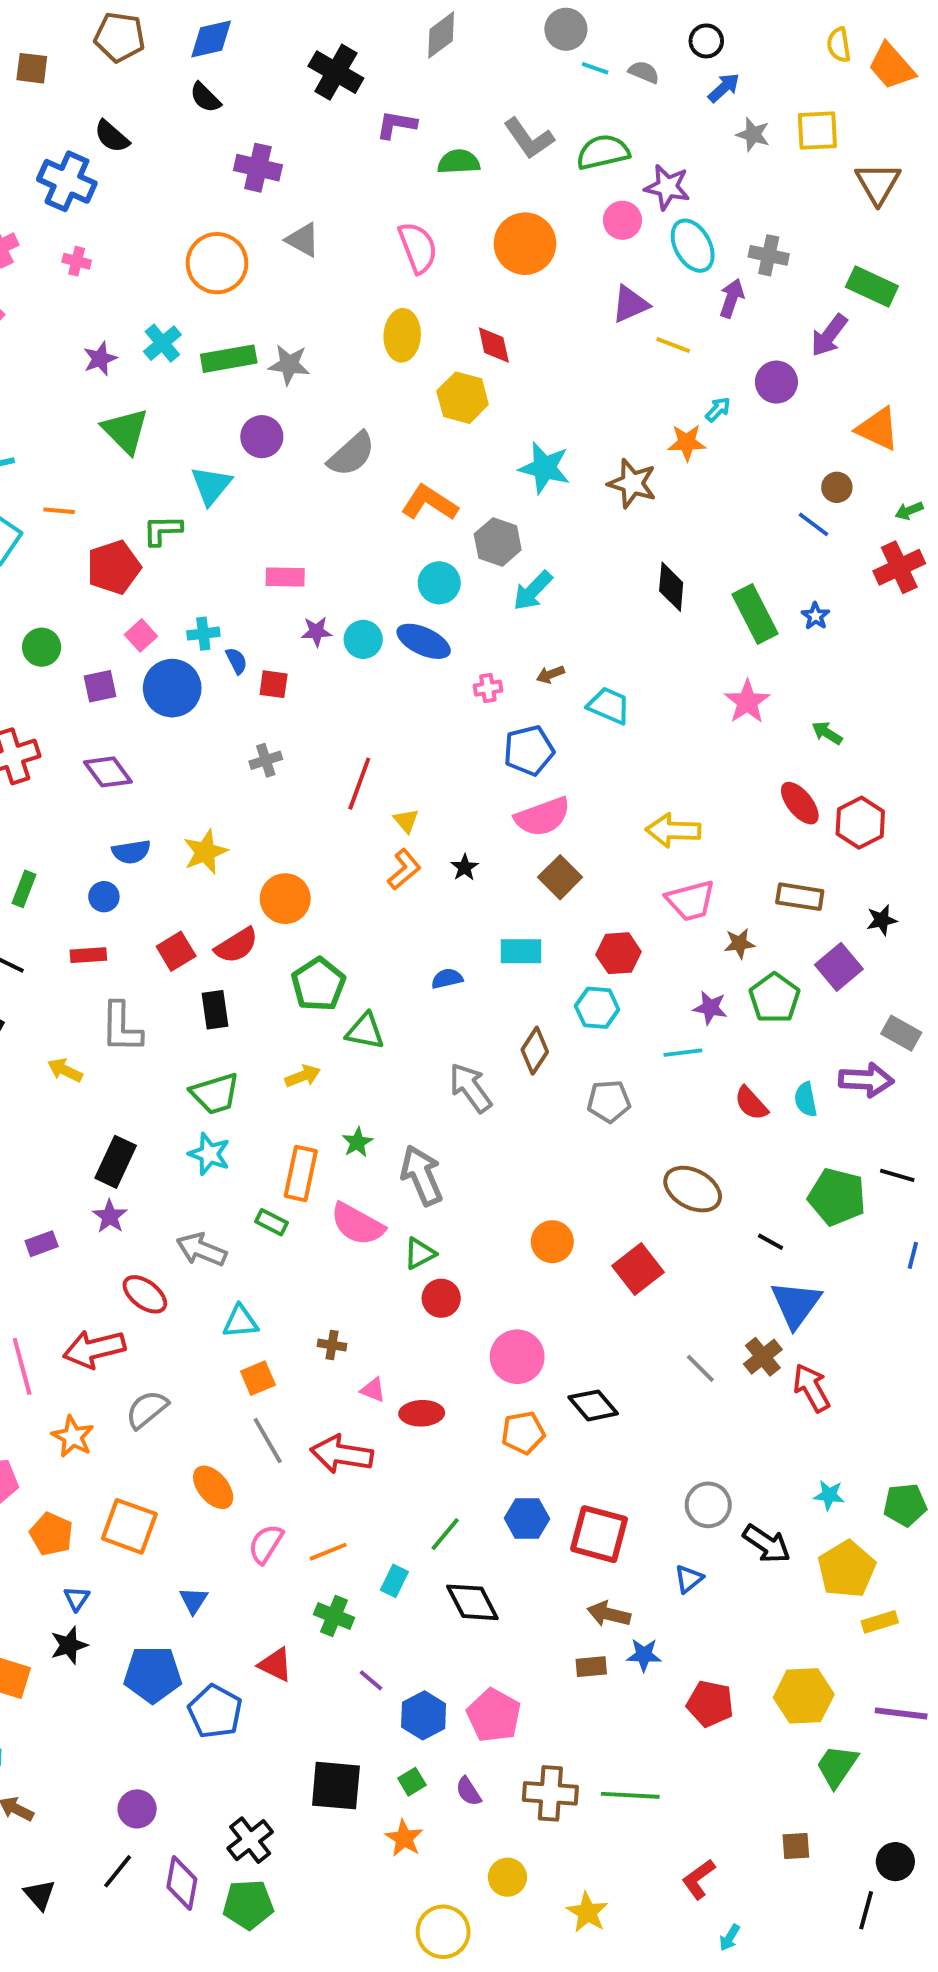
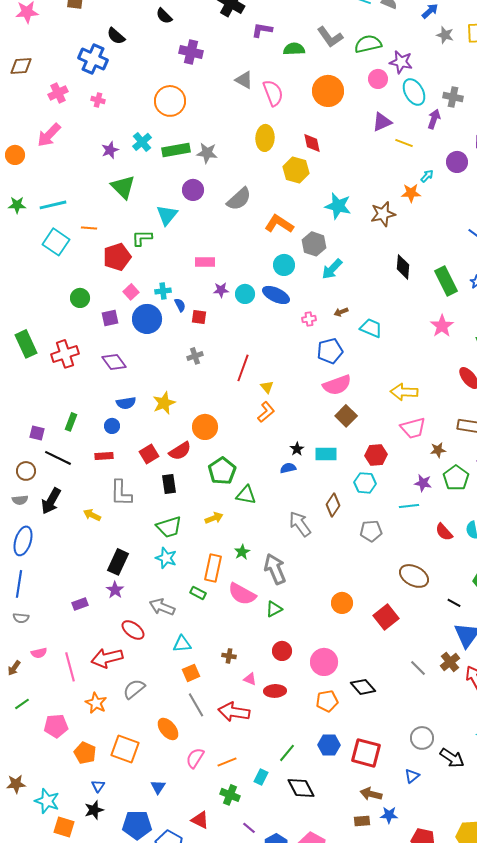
gray triangle: (303, 240) -> (244, 80), moved
brown star: (632, 483) -> (383, 214), turned -30
black star: (465, 867) -> (297, 449), moved
red circle: (441, 1298) -> (282, 651), moved

